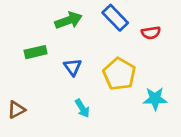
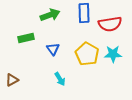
blue rectangle: (115, 18) -> (84, 13), turned 42
red semicircle: (151, 33) -> (110, 24), size x1.6
cyan star: (155, 99) -> (113, 54), moved

